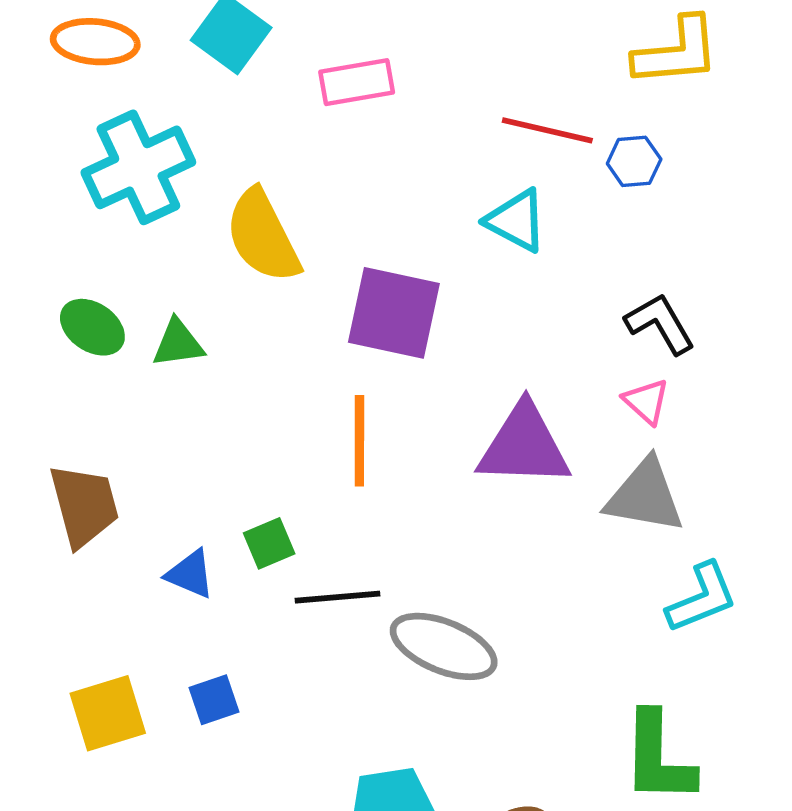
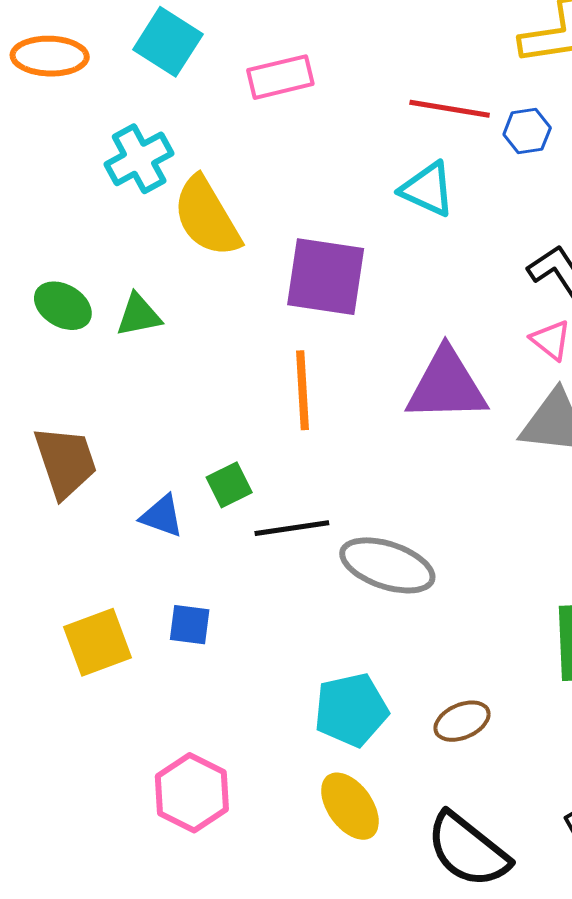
cyan cross: (138, 167) -> (139, 159), moved, size x0.7
blue square: (214, 700) -> (190, 625), turned 30

